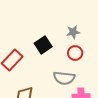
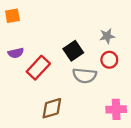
gray semicircle: (64, 78) -> (85, 76), moved

